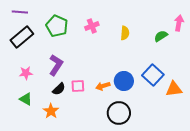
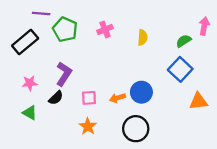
purple line: (20, 12) -> (41, 13), moved
blue square: (153, 75) -> (180, 69), moved
black semicircle: (59, 89) -> (56, 98), moved
orange star: (51, 111) -> (88, 126), moved

